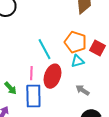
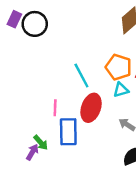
pink line: (31, 73) -> (55, 108), moved
green arrow: (10, 88) -> (41, 143), moved

